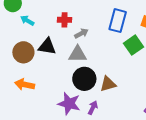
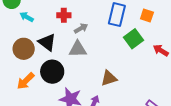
black triangle: (47, 46) -> (47, 42), turned 30
black circle: (84, 79) -> (52, 72), moved
orange arrow: (25, 85) -> (26, 81), turned -54

